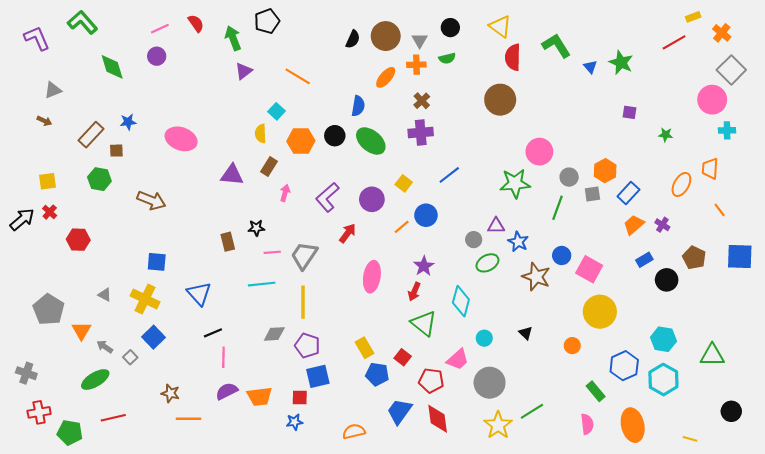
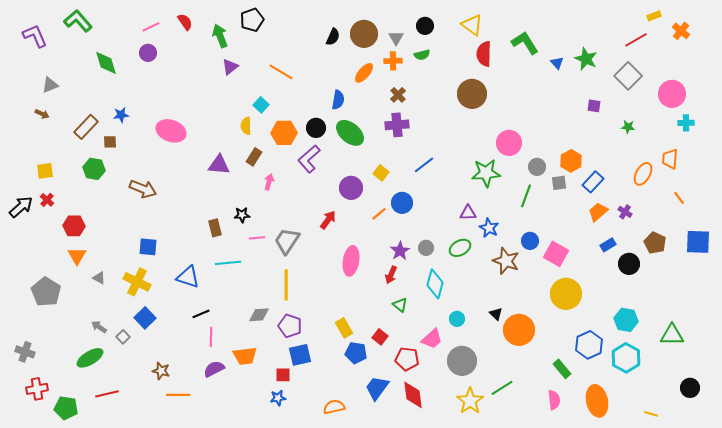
gray square: (731, 70) -> (628, 76), moved
purple L-shape: (327, 197) -> (309, 159), moved
gray circle: (474, 240) -> (426, 248), moved
cyan line: (262, 284) -> (228, 263), moved
blue triangle: (199, 294) -> (188, 277), turned -30
green triangle: (424, 323) -> (400, 305), size x0.6
orange triangle: (81, 331) -> (77, 256), moved
orange circle: (572, 346) -> (519, 330), moved, size x2.0
orange trapezoid: (260, 396) -> (245, 356), moved

